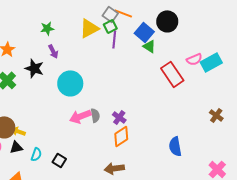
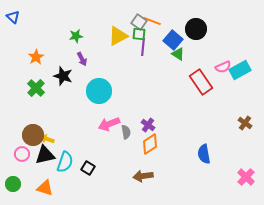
green square: (110, 26) -> (139, 34), turned 32
gray semicircle: (95, 115) -> (126, 132), moved
black triangle: (16, 147) -> (45, 155), size x1.5
cyan semicircle: (36, 154) -> (65, 162), size x1.5

